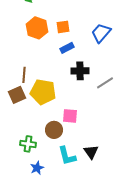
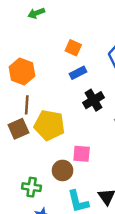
orange square: (63, 27) -> (73, 48), turned 32
orange hexagon: (37, 28) -> (22, 72), moved
black cross: (80, 71) -> (94, 100), turned -30

